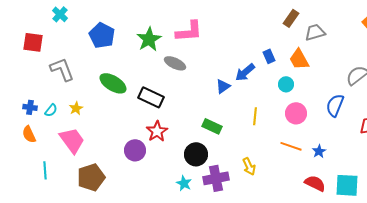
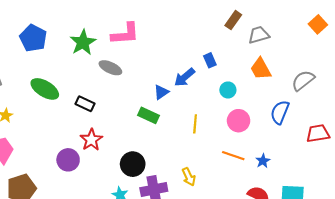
orange trapezoid: (299, 59) -> (261, 69), moved
black rectangle: (151, 97) -> (85, 104), size x0.7
green rectangle: (212, 126) -> (149, 115), moved

